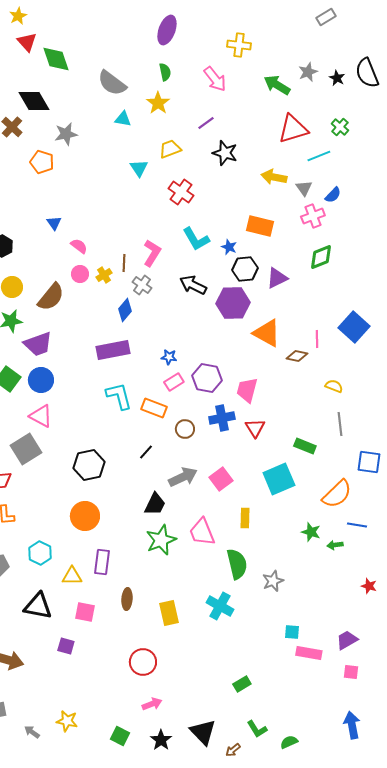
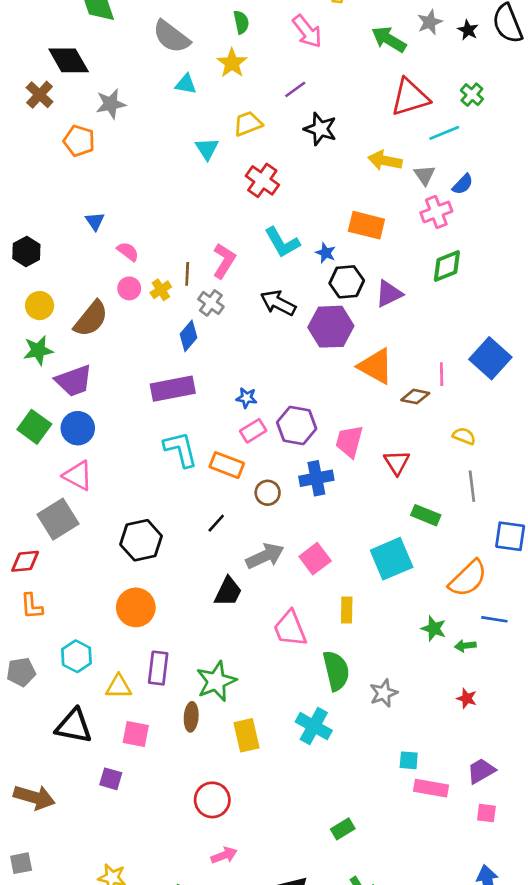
red triangle: (255, 428) -> (397, 462), moved
green star: (161, 540) -> (216, 681), moved
red star: (369, 586) -> (467, 698), moved

